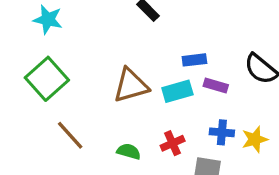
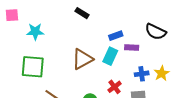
cyan star: (48, 19) -> (35, 32), moved
green square: (47, 79) -> (33, 67), turned -30
cyan rectangle: (177, 91) -> (110, 56), turned -36

